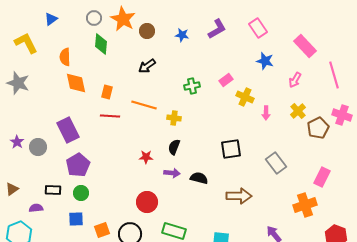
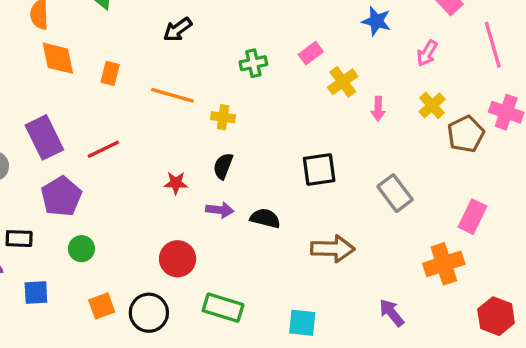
yellow cross: (245, 97) -> (343, 82), turned 30
red line: (110, 116) -> (103, 149), moved, turned -30
green circle: (81, 193) -> (81, 249), moved
blue square: (76, 219) -> (36, 292), moved

